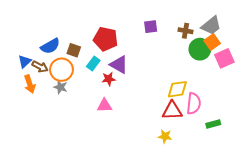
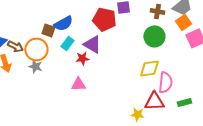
red pentagon: (106, 39) -> (104, 19), moved
blue semicircle: (50, 46) -> (63, 23), moved
green circle: (200, 49) -> (154, 36), moved
red triangle: (172, 111) -> (154, 101), moved

